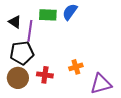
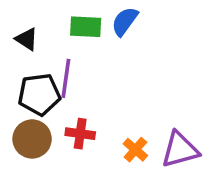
purple line: (30, 31) -> (66, 78), moved
orange cross: (76, 67) -> (135, 150), moved, turned -32

